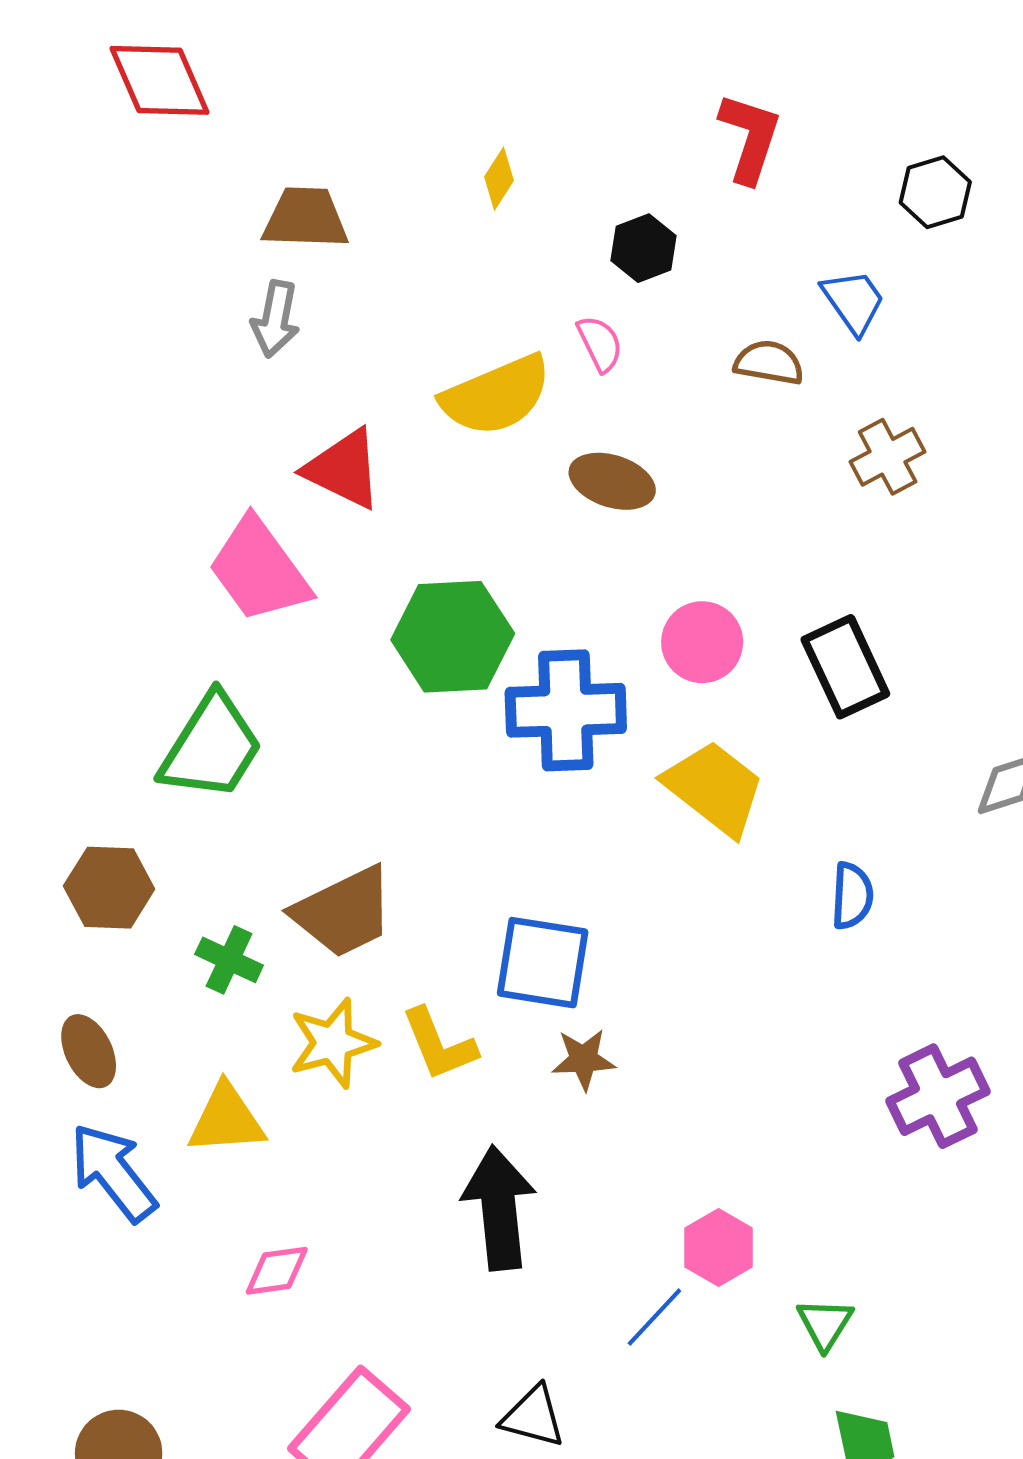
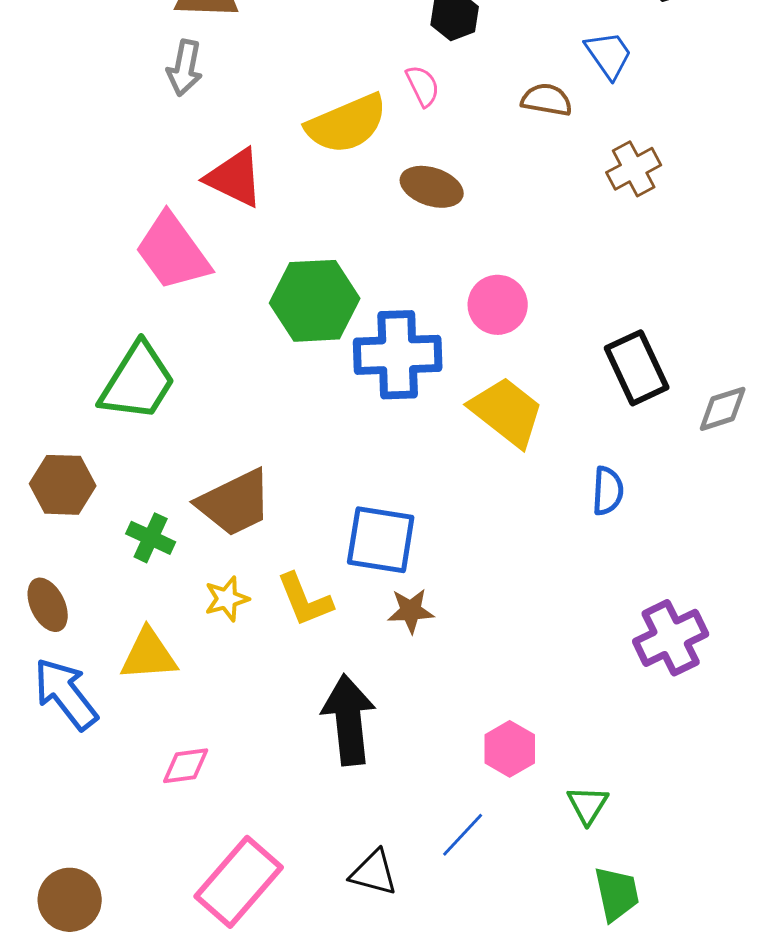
black rectangle: (845, 667) -> (637, 368), moved
yellow star: (333, 1043) -> (227, 599), size x0.7
blue line: (654, 1317) -> (463, 835), moved

